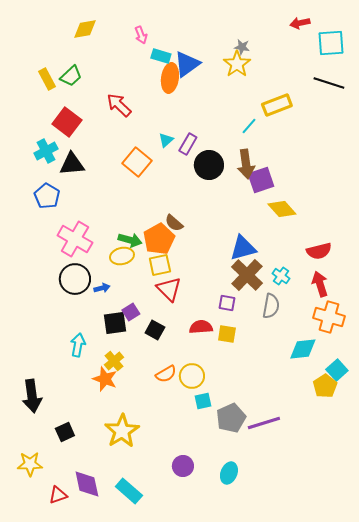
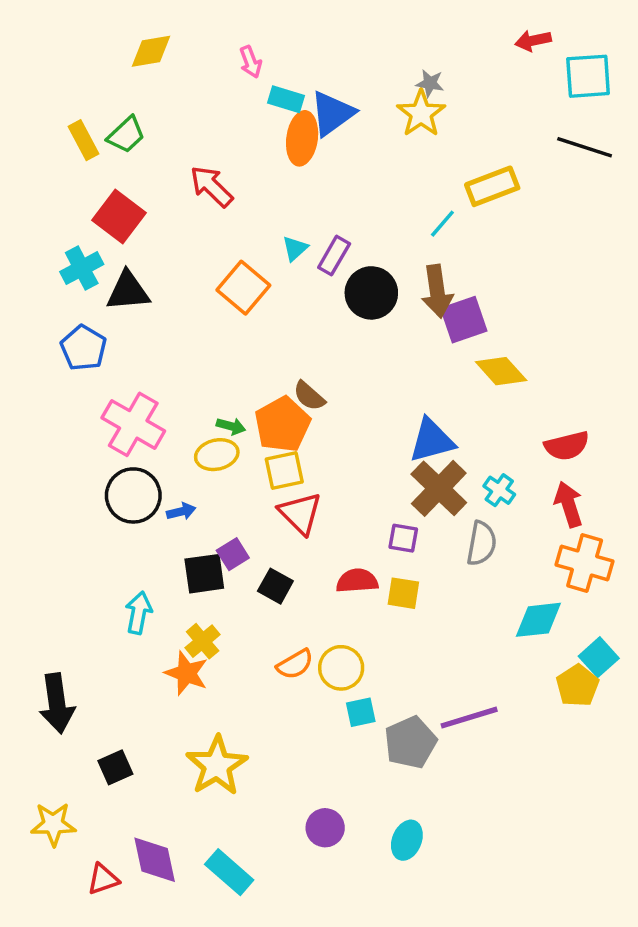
green arrow: (130, 240) -> (231, 426), size x0.7
purple line: (264, 423) -> (469, 718), moved

